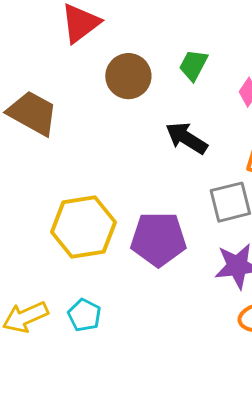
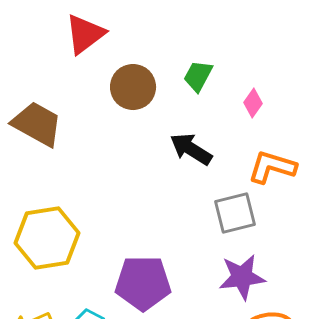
yellow hexagon: (83, 227) -> (47, 238), moved
purple pentagon: (158, 239) -> (143, 283), moved

